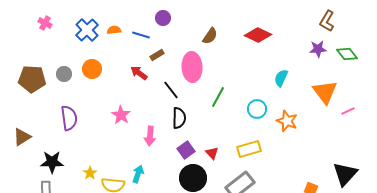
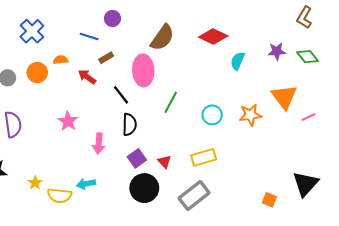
brown L-shape: (327, 21) -> (304, 17), moved
orange semicircle: (114, 30) -> (61, 60), moved
brown semicircle: (210, 36) -> (162, 38), size x1.5
cyan semicircle: (281, 78) -> (238, 61), moved
orange star: (287, 121) -> (250, 115), moved, turned -30
cyan arrow: (138, 174) -> (86, 184), turned -120

